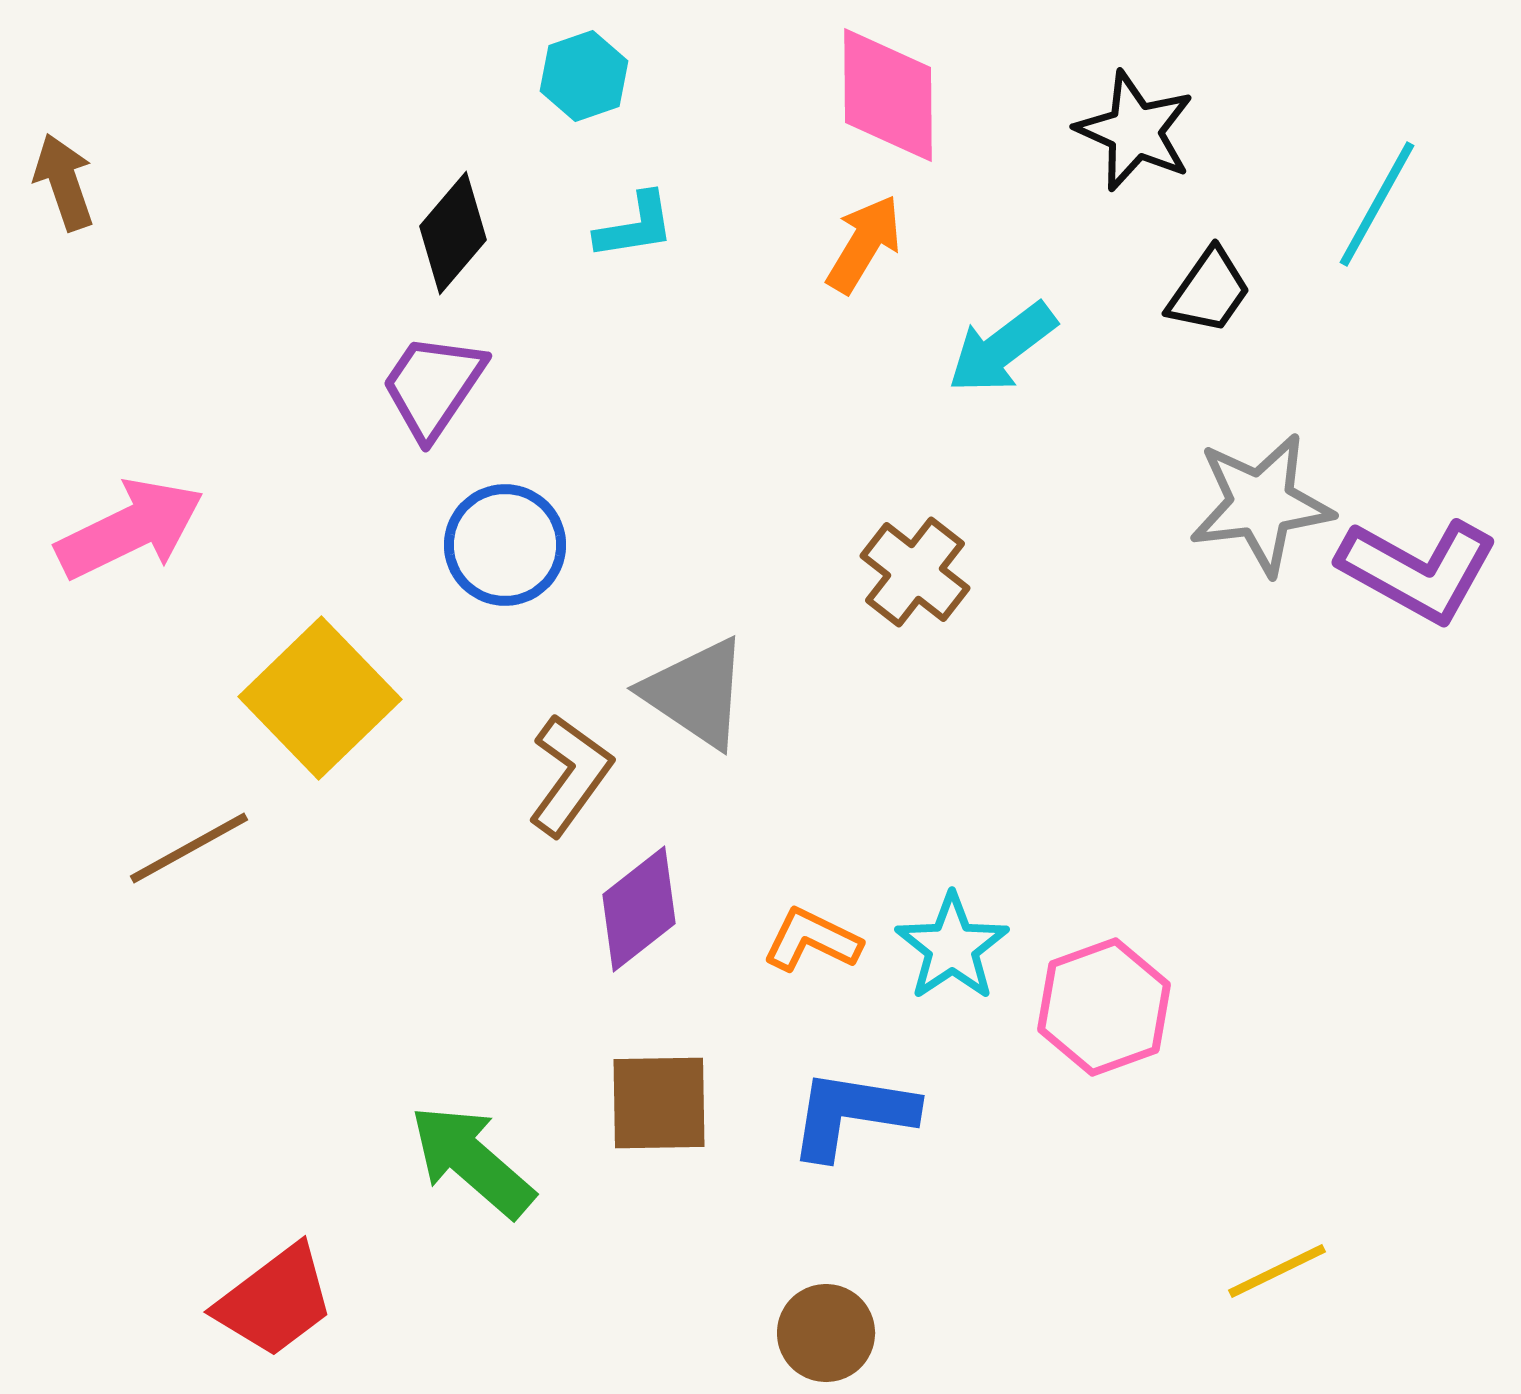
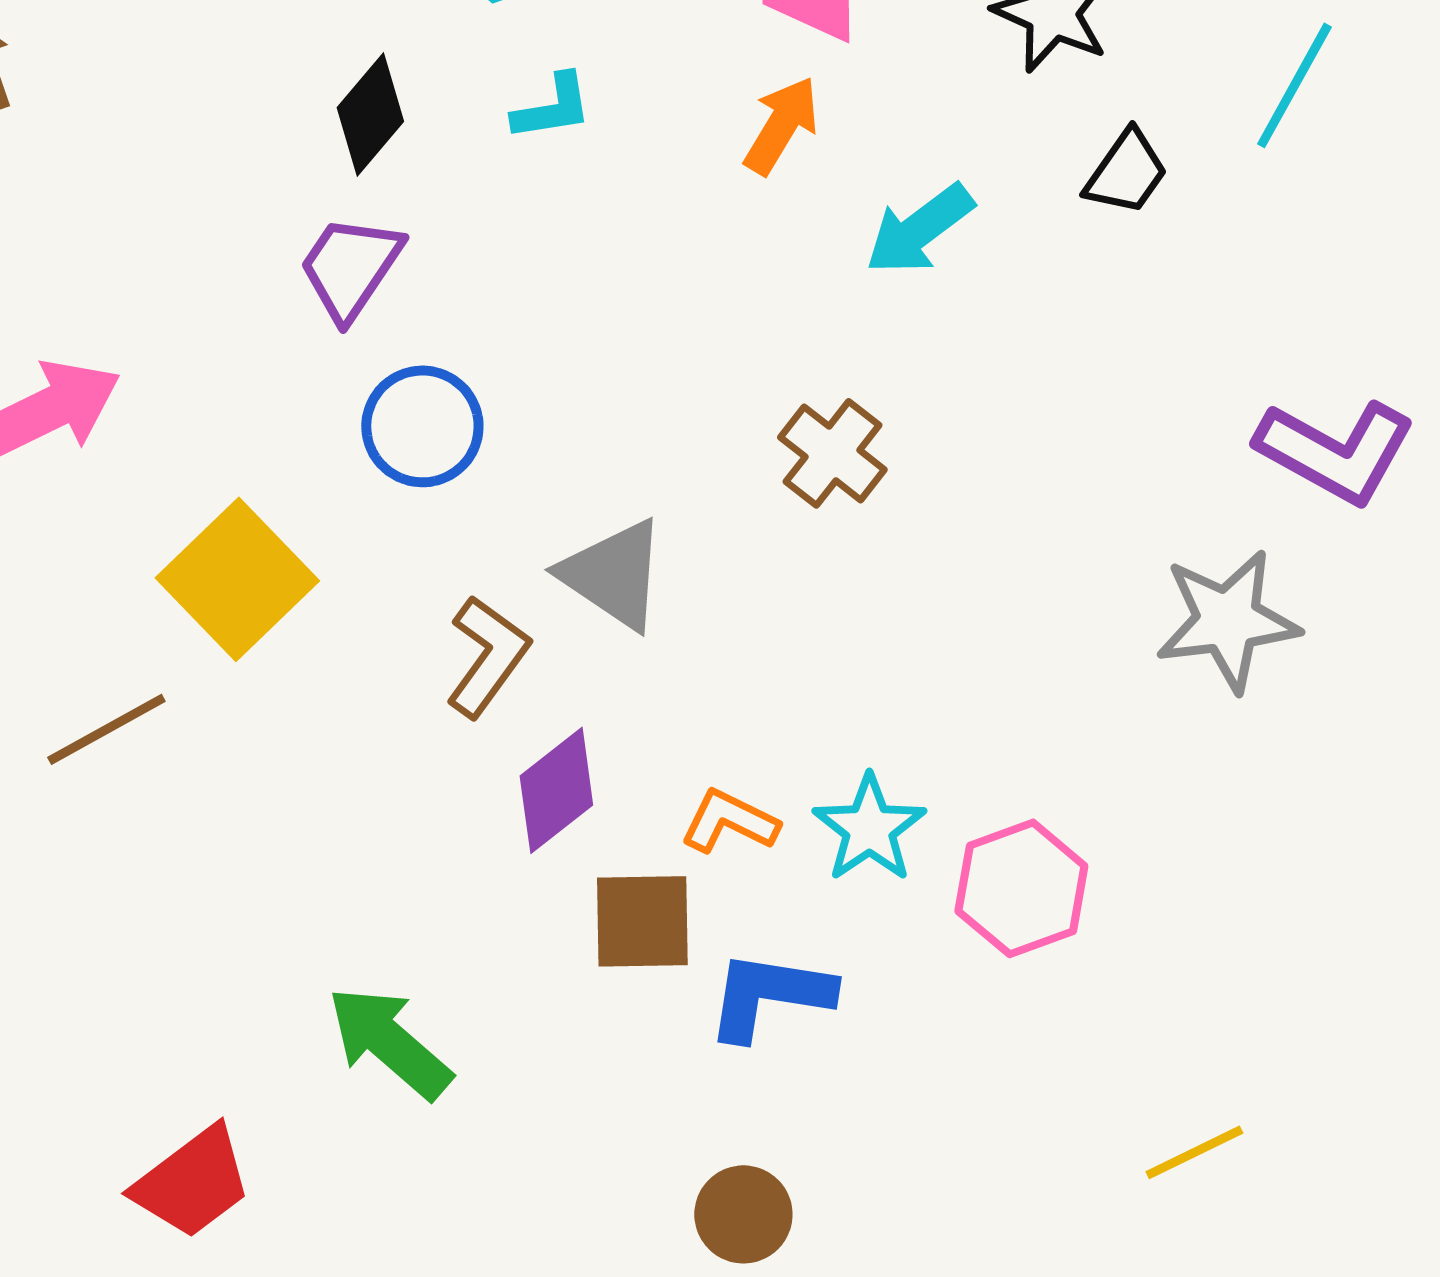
gray star: (1261, 504) -> (1227, 620), moved
brown square: (659, 1103) -> (642, 921), moved

